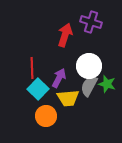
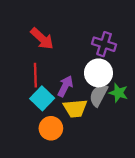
purple cross: (91, 22) -> (104, 44), moved
red arrow: (65, 35) -> (42, 39), moved, turned 115

